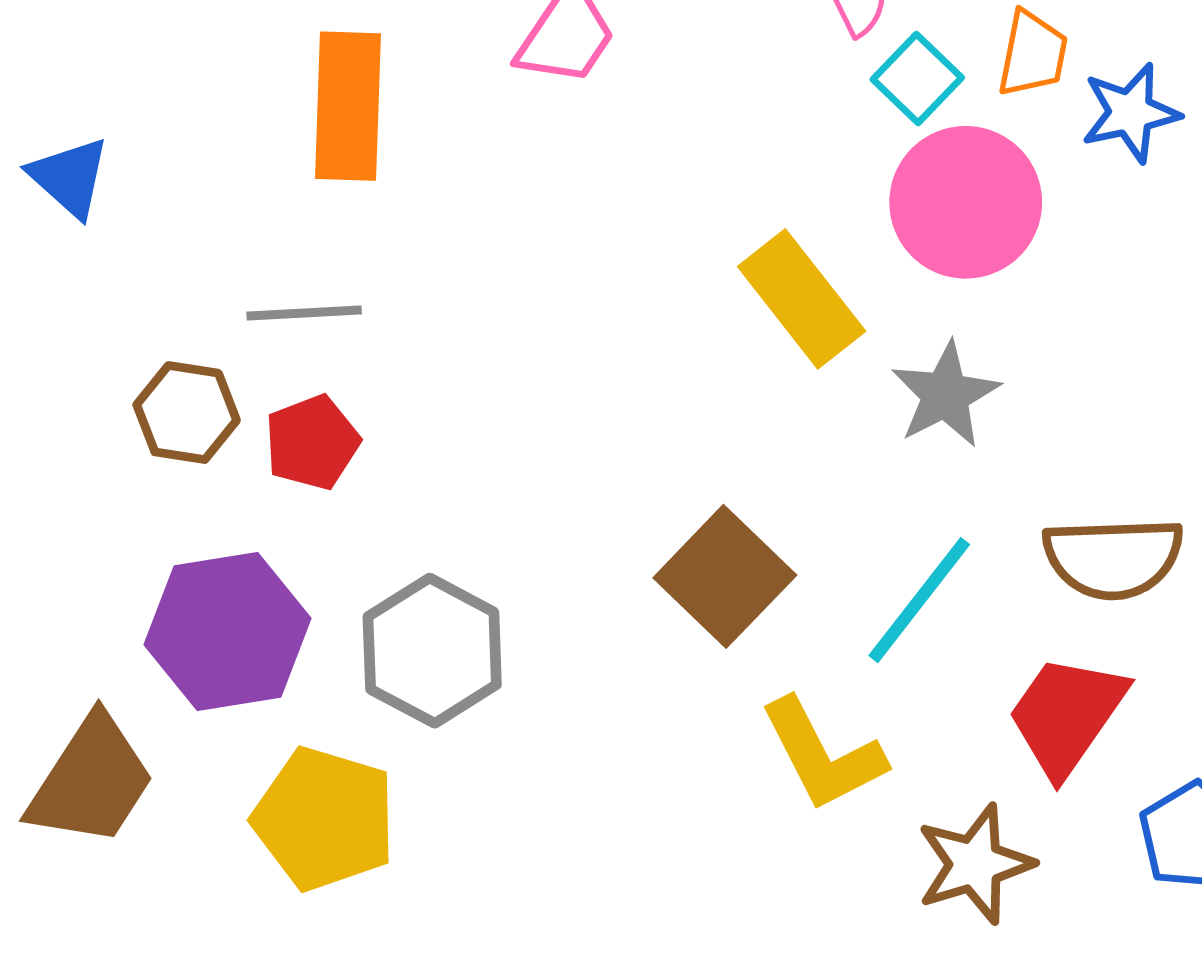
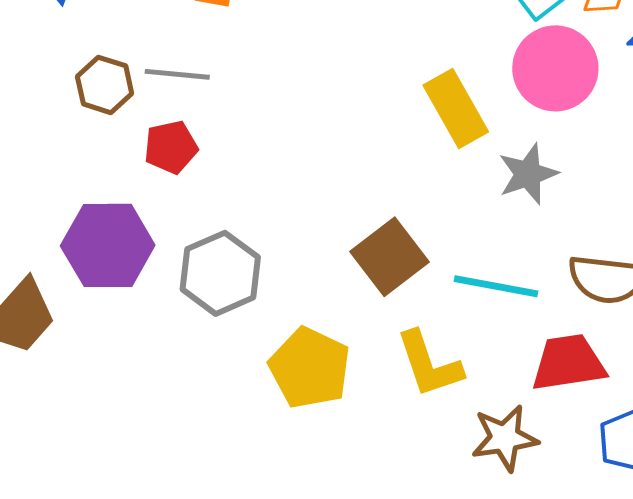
brown hexagon: (187, 413) -> (105, 85), moved
cyan line: (919, 600) -> (496, 286), turned 54
red trapezoid: (1067, 715) -> (568, 363), turned 38
yellow pentagon: (324, 819) -> (310, 368), moved

